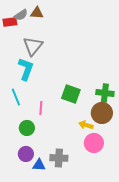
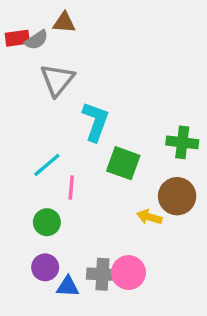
gray semicircle: (21, 15) -> (36, 40), moved
cyan L-shape: (26, 69) -> (95, 122), moved
green cross: (105, 93) -> (182, 142), moved
cyan line: (16, 97) -> (47, 165), moved, turned 72
pink circle: (94, 143) -> (128, 273), moved

